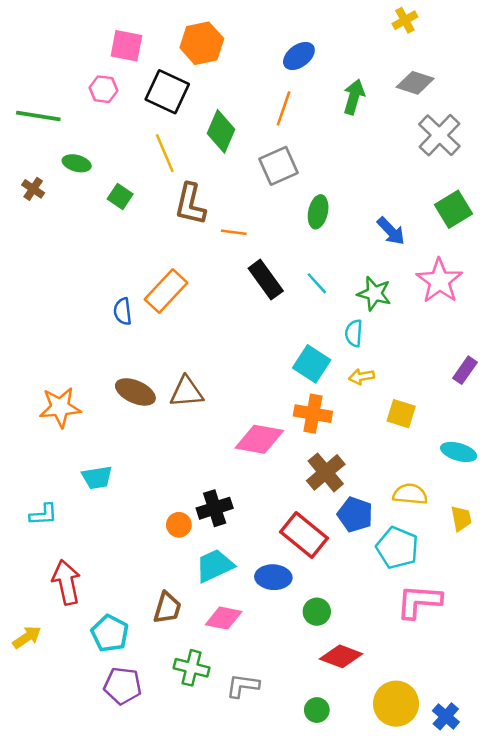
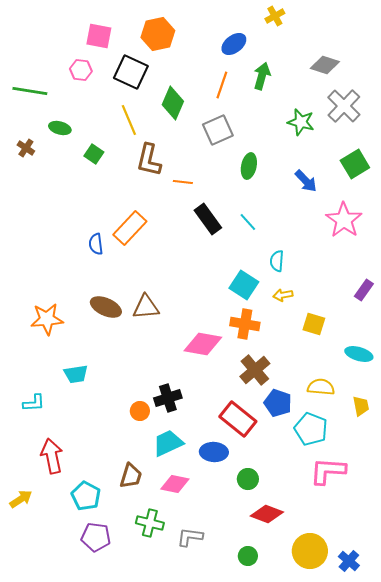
yellow cross: (405, 20) -> (275, 16), moved
green arrow: (354, 97) -> (262, 76), moved
green star: (374, 294) -> (301, 122), moved

